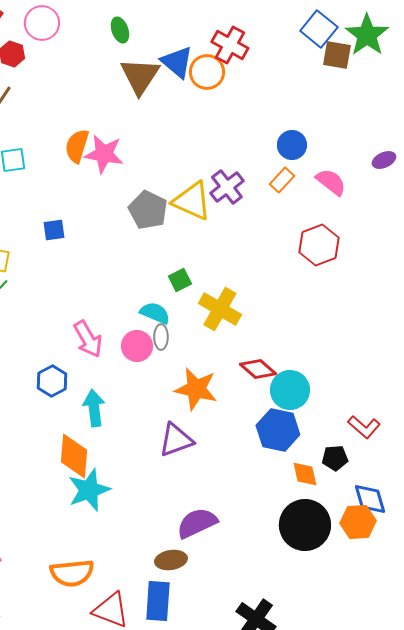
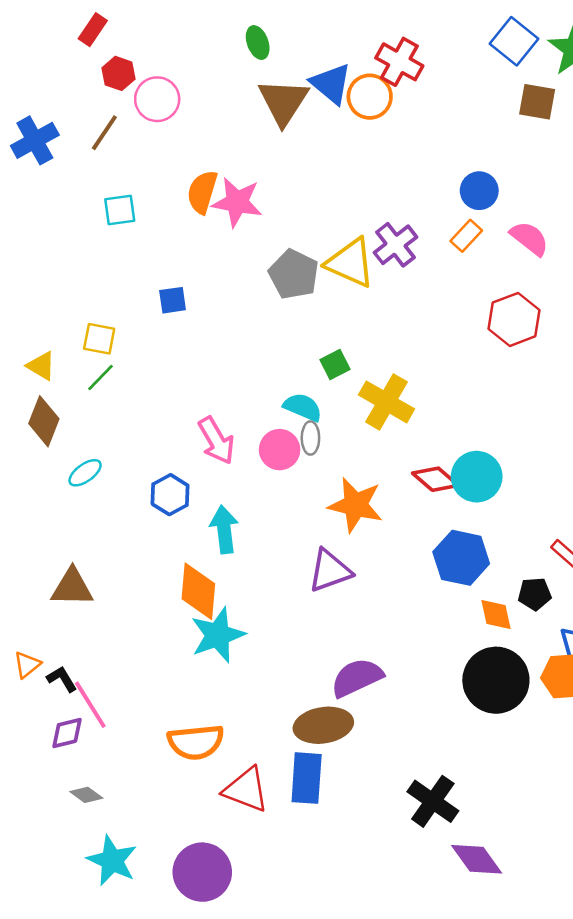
pink circle: (42, 23) -> (157, 99), moved
brown square: (337, 55) -> (537, 102), moved
cyan circle: (290, 390) -> (477, 477), moved
brown ellipse: (171, 560) -> (323, 725), size x1.4

